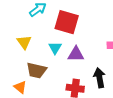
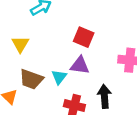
red square: (67, 22) -> (84, 37), moved, size x0.7
cyan triangle: (55, 48) -> (59, 77), moved

